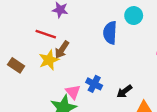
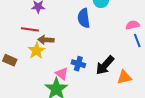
brown arrow: (62, 50) -> (46, 40), turned 70
black arrow: (124, 91) -> (105, 65), size x1.5

